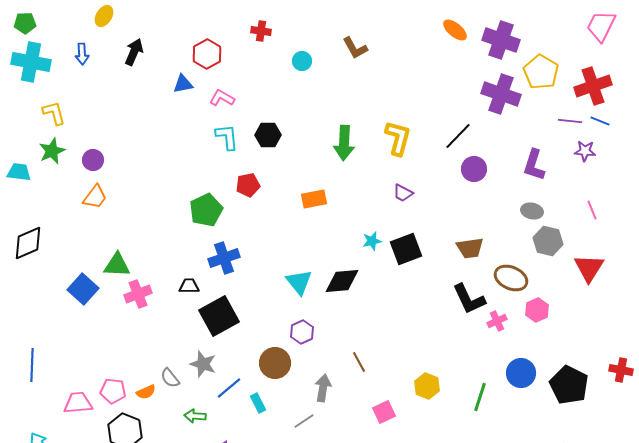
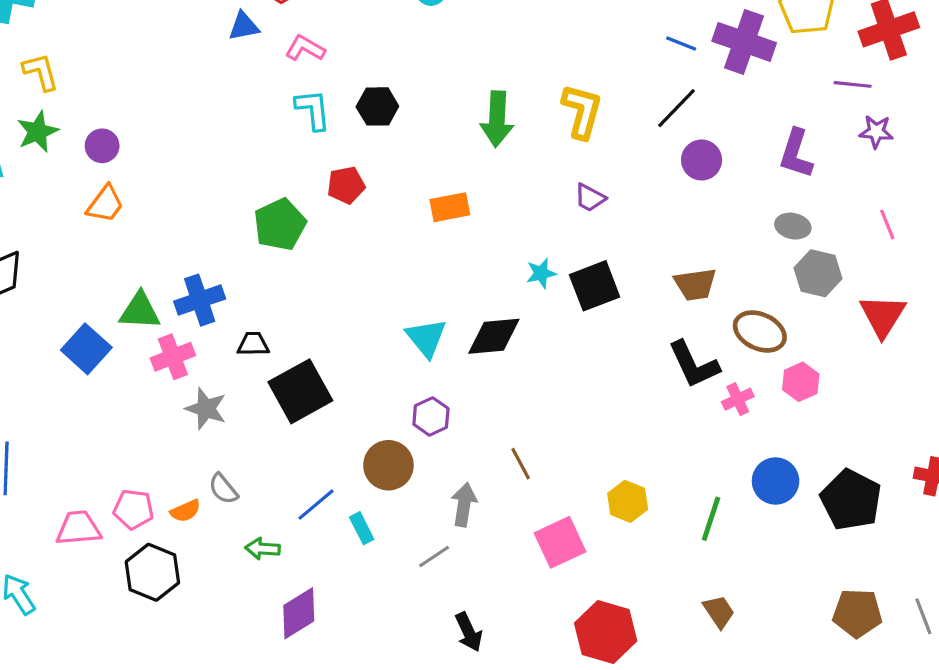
blue line: (600, 121) -> (681, 44), moved
blue cross: (224, 258) -> (200, 300), moved
gray star: (203, 364) -> (206, 409), moved
pink square: (384, 412) -> (560, 542), size x1.4

